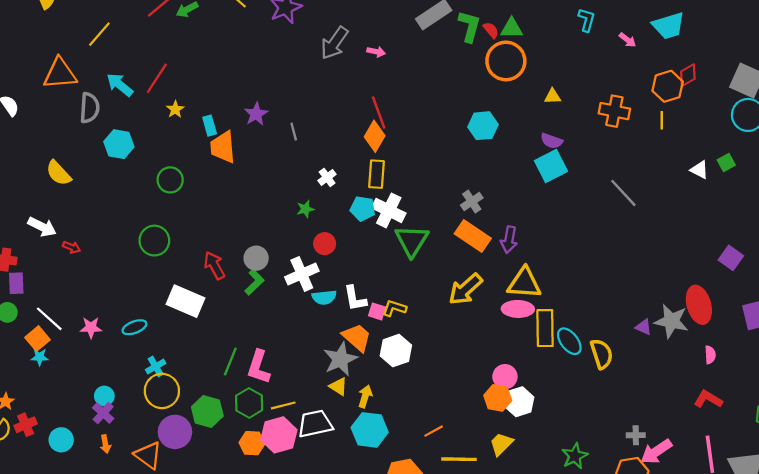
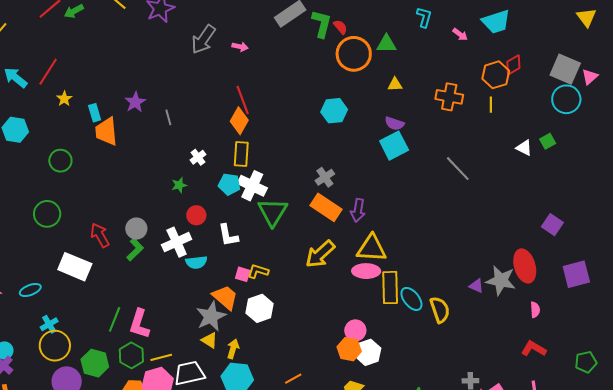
green triangle: (512, 28) -> (386, 44), moved
white L-shape: (355, 298) -> (228, 235), moved

